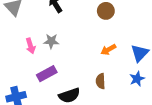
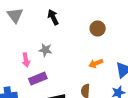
pink arrow: (30, 46) -> (26, 60), moved

